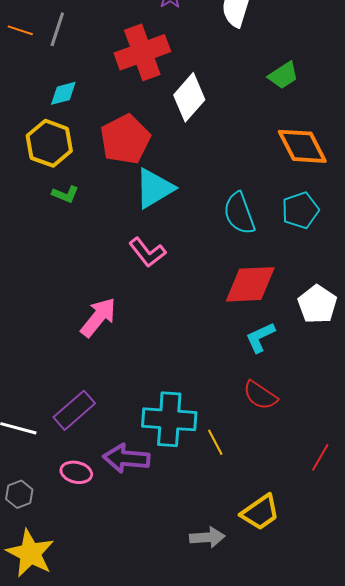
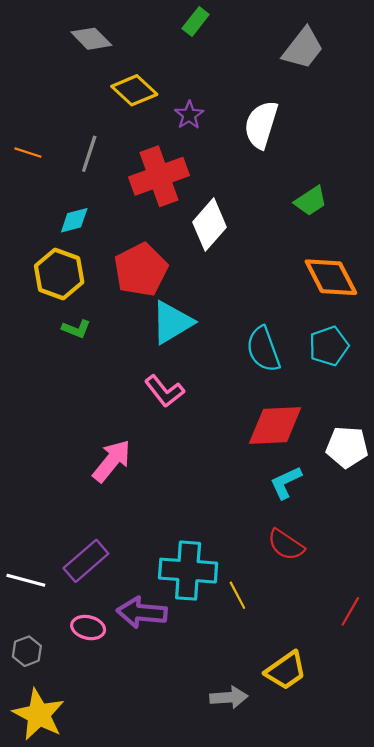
gray line: (57, 29) -> (89, 154), moved
white pentagon: (317, 304) -> (347, 447), turned -30

